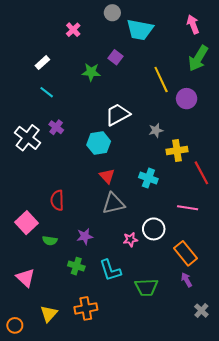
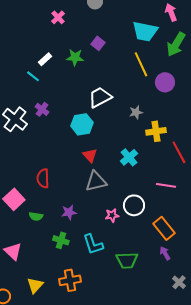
cyan trapezoid: (140, 30) -> (145, 31), moved
white rectangle: (42, 63) -> (45, 59), moved
cyan cross: (148, 178) -> (129, 157), turned 30

